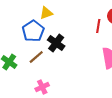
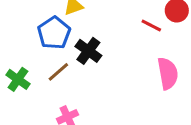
red line: (98, 26) -> (151, 25), turned -72

